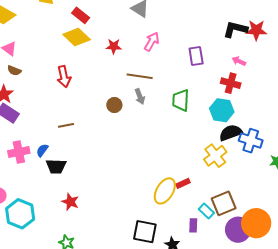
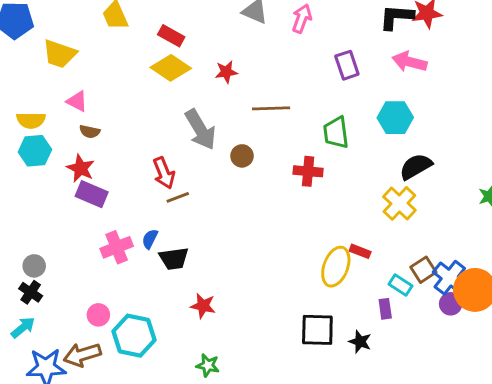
pink arrow: (152, 42) -> (302, 19), moved
pink arrow: (239, 61) -> (410, 62), size x1.6
red arrow: (64, 77) -> (164, 173), moved
red cross: (231, 83) -> (308, 171), moved
gray arrow: (140, 96) -> (200, 130), moved, size x1.8
cyan hexagon: (222, 110) -> (395, 118), moved
blue cross: (251, 141) -> (450, 278), moved, turned 30
red rectangle: (183, 183) -> (360, 251), turned 56
brown square: (224, 203) -> (423, 270), size x0.7
purple circle: (238, 230) -> (451, 304), size x0.6

